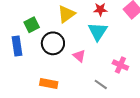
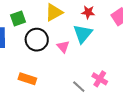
pink triangle: (79, 56) -> (63, 47), moved
pink cross: (120, 65) -> (100, 79), moved

